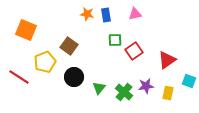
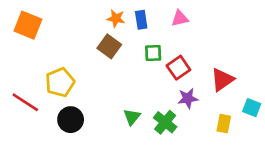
orange square: (26, 30) -> (28, 25), moved
brown square: (69, 46) -> (109, 46), moved
black circle: (74, 77) -> (71, 120), moved
purple star: (146, 86) -> (188, 98), moved

